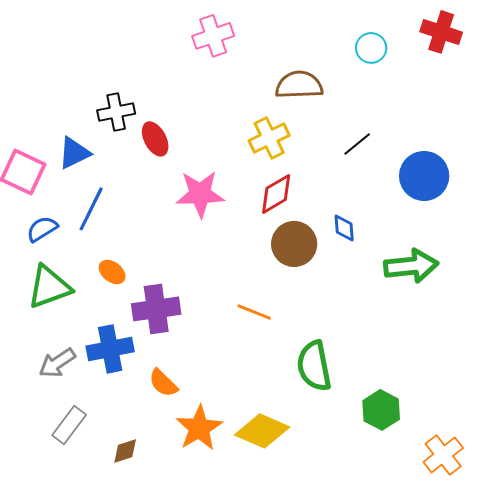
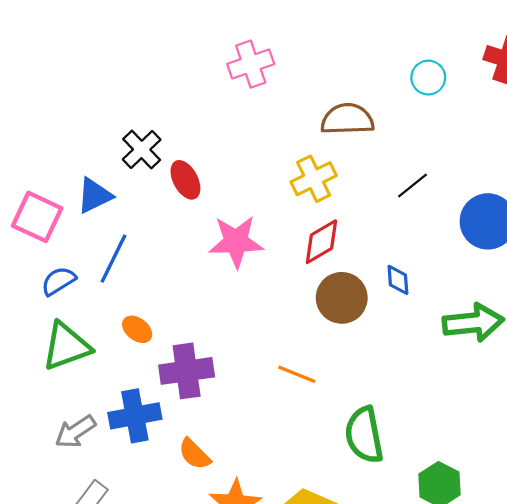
black cross: (116, 112) -> (142, 149), turned -33

